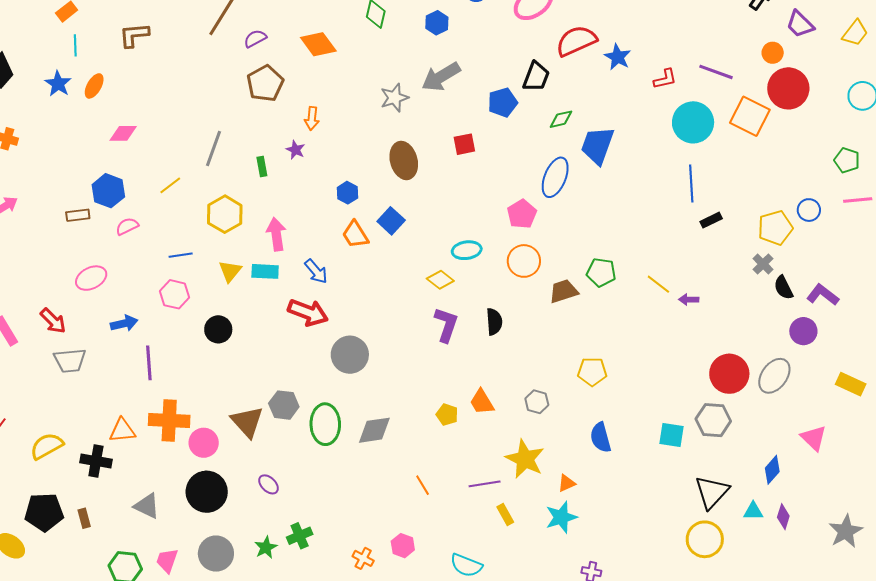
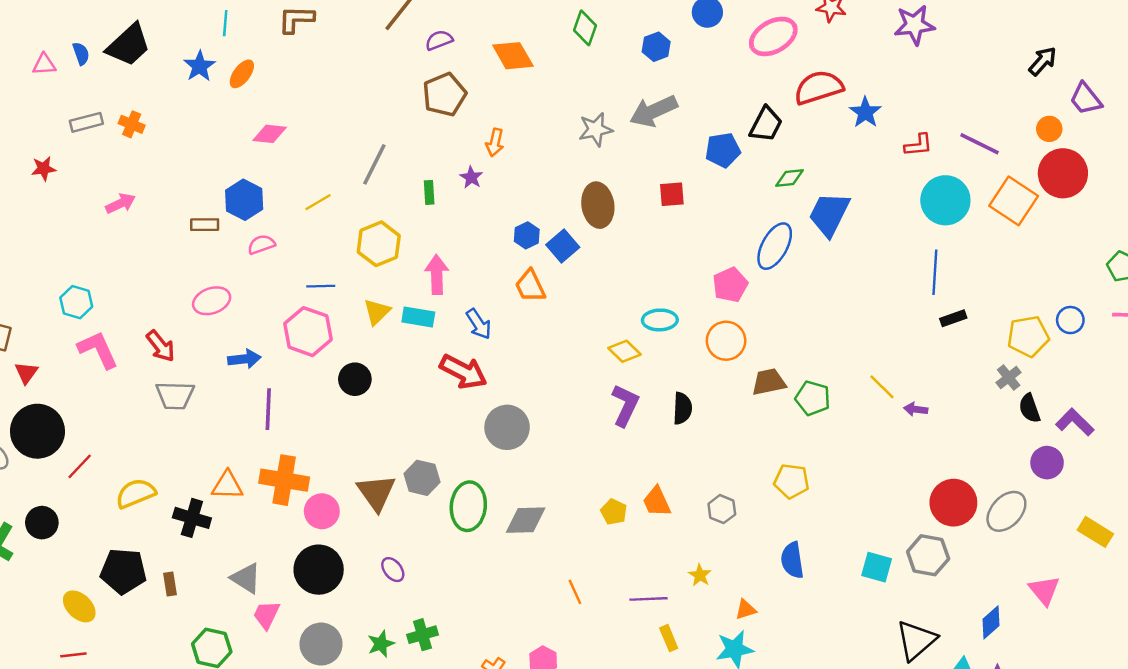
blue square: (391, 221) -> (563, 246), moved
green pentagon: (601, 272) -> (813, 398), moved
pink hexagon: (175, 294) -> (308, 332), size x1.4
yellow star: (525, 459) -> (700, 575), size x0.5
pink trapezoid: (167, 561) -> (266, 615), moved

